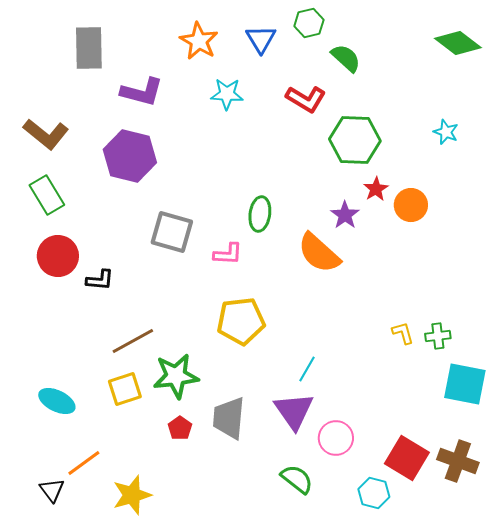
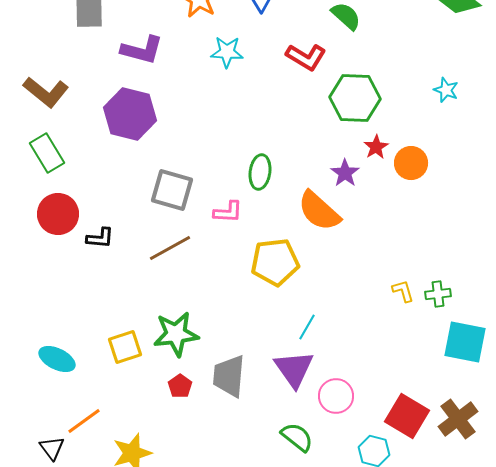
yellow pentagon: (241, 321) -> (275, 262), moved
brown line: (133, 341) -> (170, 248), moved
brown cross: (458, 461) -> (458, 419), turned 33

